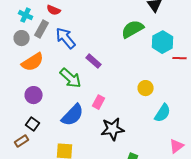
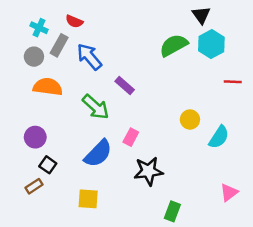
cyan hexagon: (163, 42) -> (211, 44), moved
orange semicircle: (33, 62) -> (48, 87), turned -140
purple circle: (34, 95) -> (35, 137), moved
cyan semicircle: (163, 113) -> (219, 137), moved

